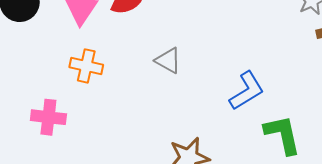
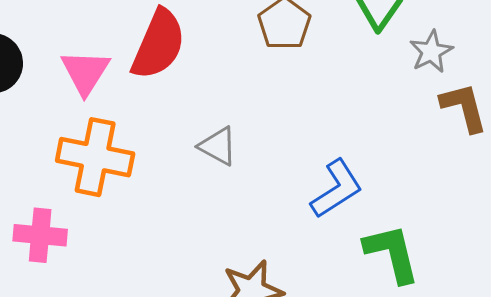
orange cross: (86, 66) -> (95, 157), size x1.5

